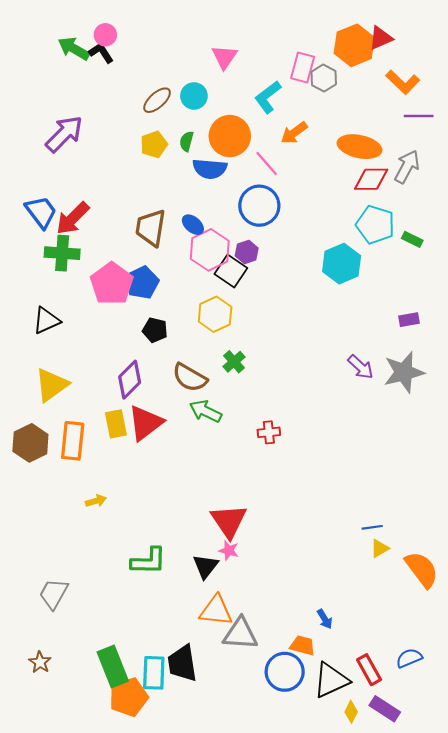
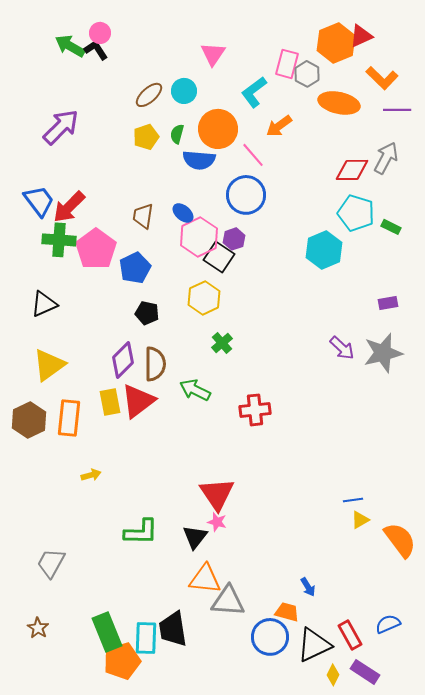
orange ellipse: (360, 147) -> (339, 103), moved
brown trapezoid: (151, 228) -> (143, 216), size x0.7
pink pentagon: (112, 284) -> (96, 249), moved
brown semicircle: (190, 378) -> (155, 364), moved, turned -120
red cross: (269, 432) -> (255, 410), size x1.4

